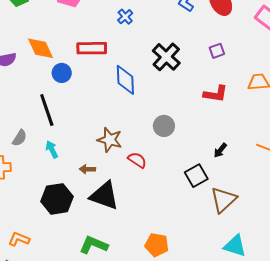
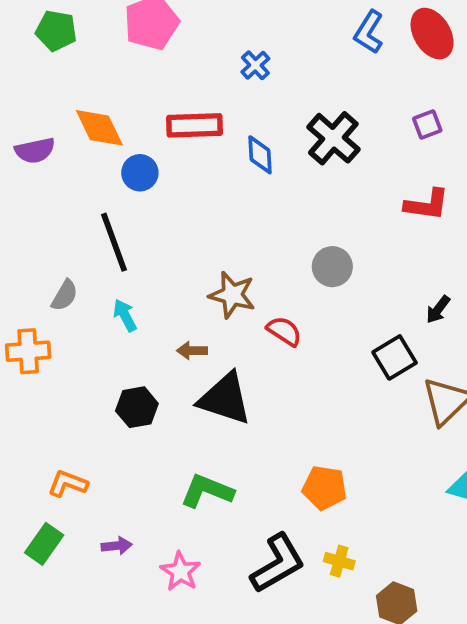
blue diamond: (125, 80) -> (260, 155), moved, size x0.7
black hexagon: (57, 199) -> (137, 407), size x0.7

